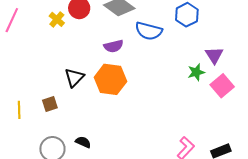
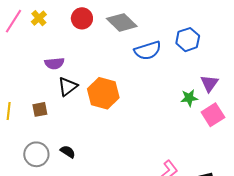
yellow cross: (57, 19) -> (39, 18), moved
blue semicircle: (149, 31) -> (148, 51), turned -40
purple semicircle: (114, 46) -> (54, 63), moved

